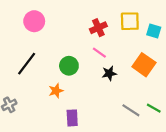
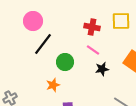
red cross: (98, 28) -> (92, 27), turned 35
black line: (27, 64) -> (43, 44), moved

